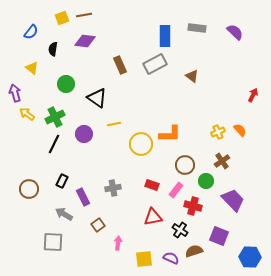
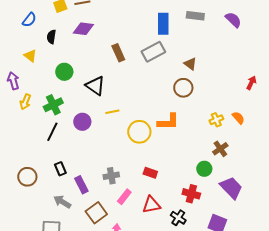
yellow arrow: (27, 114) -> (25, 102), turned -105
brown circle: (185, 165) -> (183, 88), moved
black rectangle: (62, 181) -> (60, 169), turned -48
pink rectangle: (176, 190) -> (124, 197), moved
brown square: (98, 225) -> (96, 213), size x1.5

